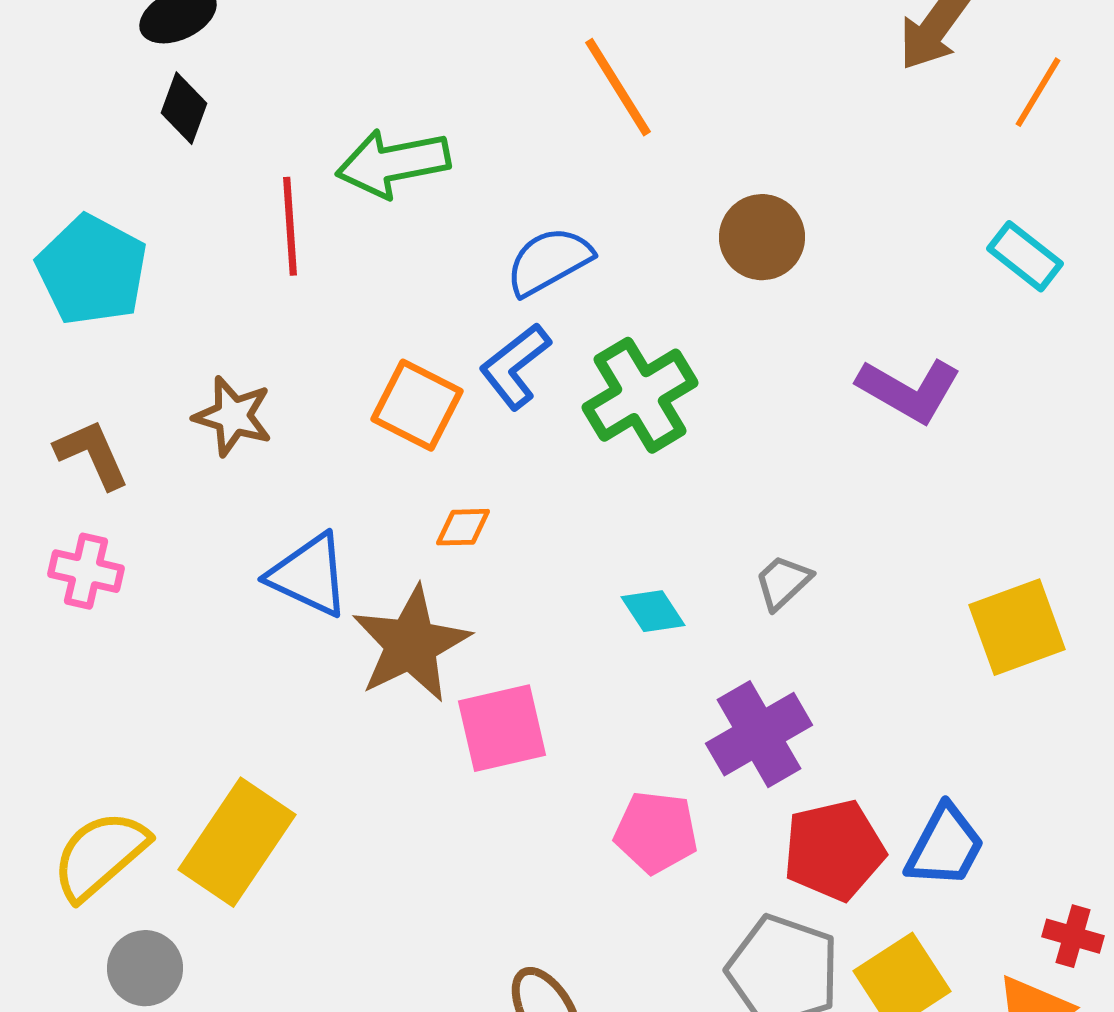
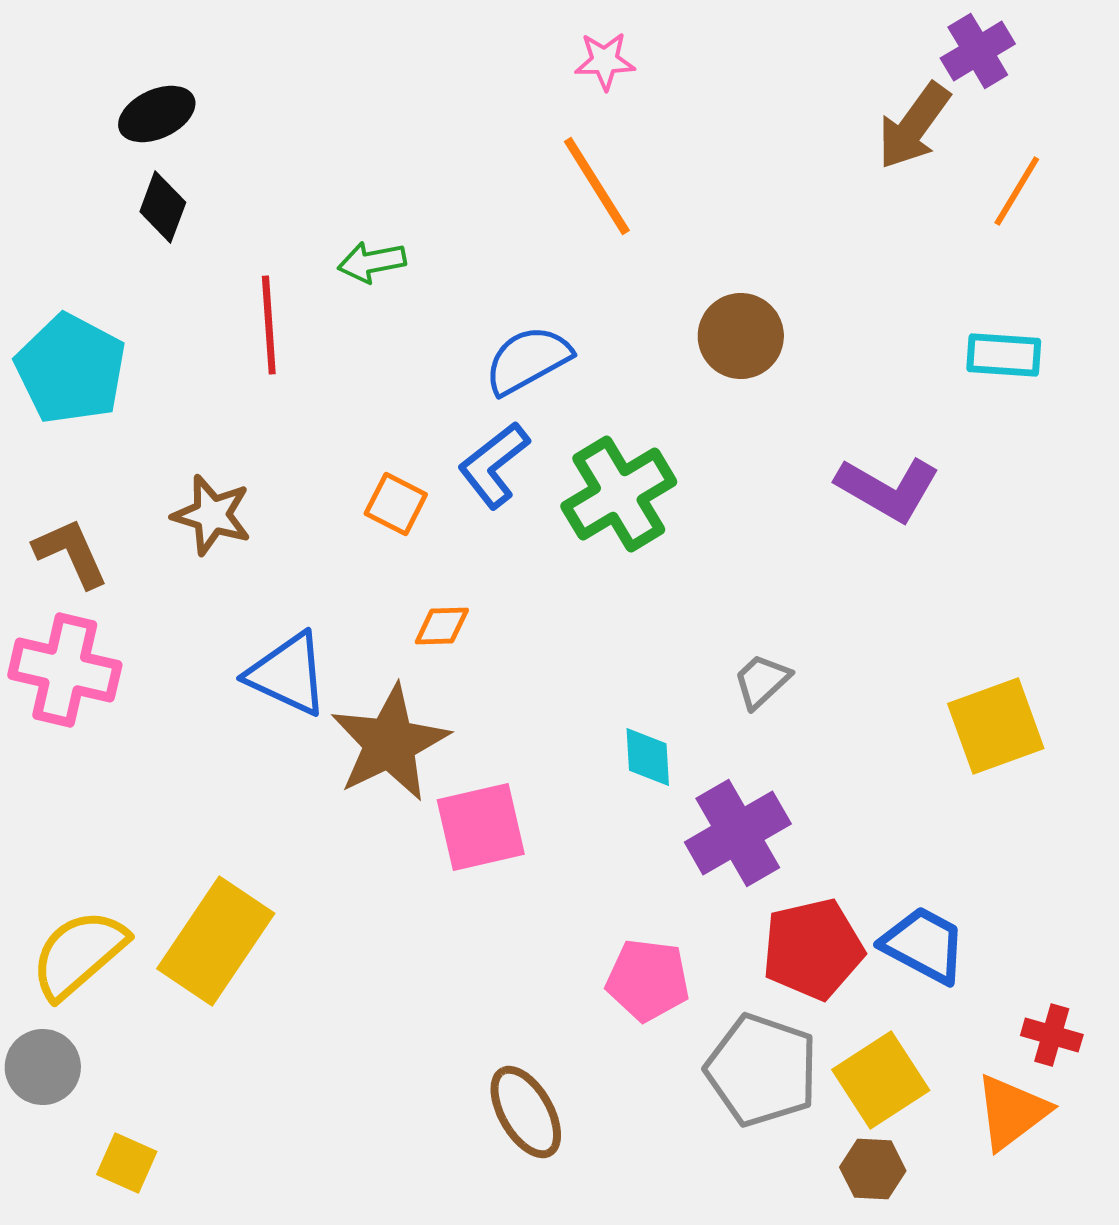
green arrow: (393, 163) -> (372, 262), size x0.6
cyan rectangle: (1025, 256) -> (1004, 355), turned -34
orange square: (417, 405) -> (396, 504), size x0.7
pink cross: (86, 571) -> (65, 670), size x1.5
cyan diamond: (653, 611) -> (648, 757), moved, turned 30
pink pentagon: (656, 832) -> (648, 980), moved
blue trapezoid: (945, 846) -> (924, 945), turned -90
gray circle: (145, 968) -> (43, 1067), moved

